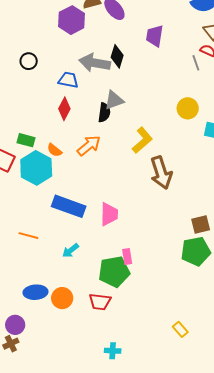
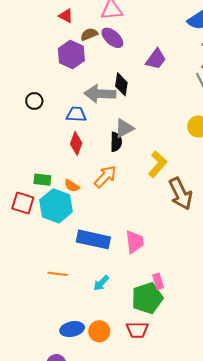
purple trapezoid: (155, 36) -> (156, 59), turned -145

